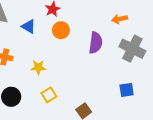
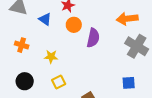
orange arrow: (120, 19) -> (127, 19), size x1.5
purple semicircle: (96, 43) -> (93, 38), moved

